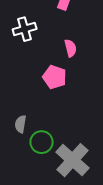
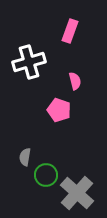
white cross: (25, 29) -> (29, 62), size x1.4

